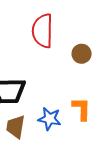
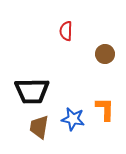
red semicircle: (43, 31) -> (66, 31), size x0.6

